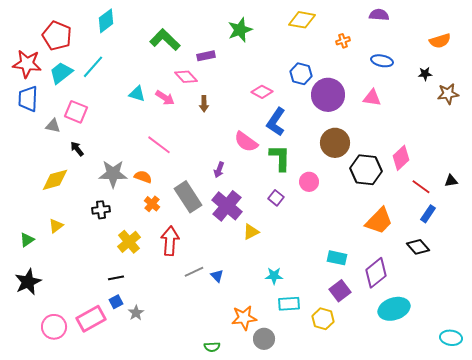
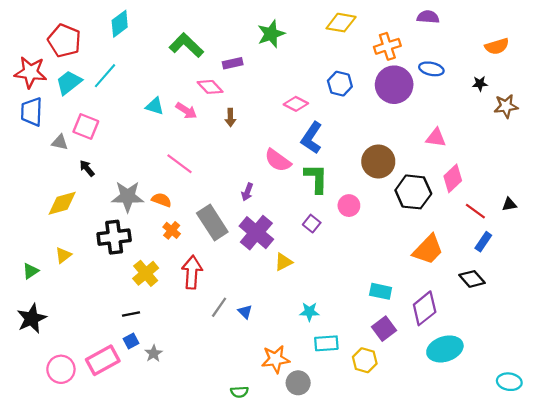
orange cross: (343, 41) -> (387, 46), size x1.6
purple circle: (328, 95) -> (394, 85), moved
pink triangle: (372, 98) -> (436, 138), moved
black cross: (101, 210) -> (114, 237), size x1.6
gray line: (194, 272) -> (219, 307), turned -30

